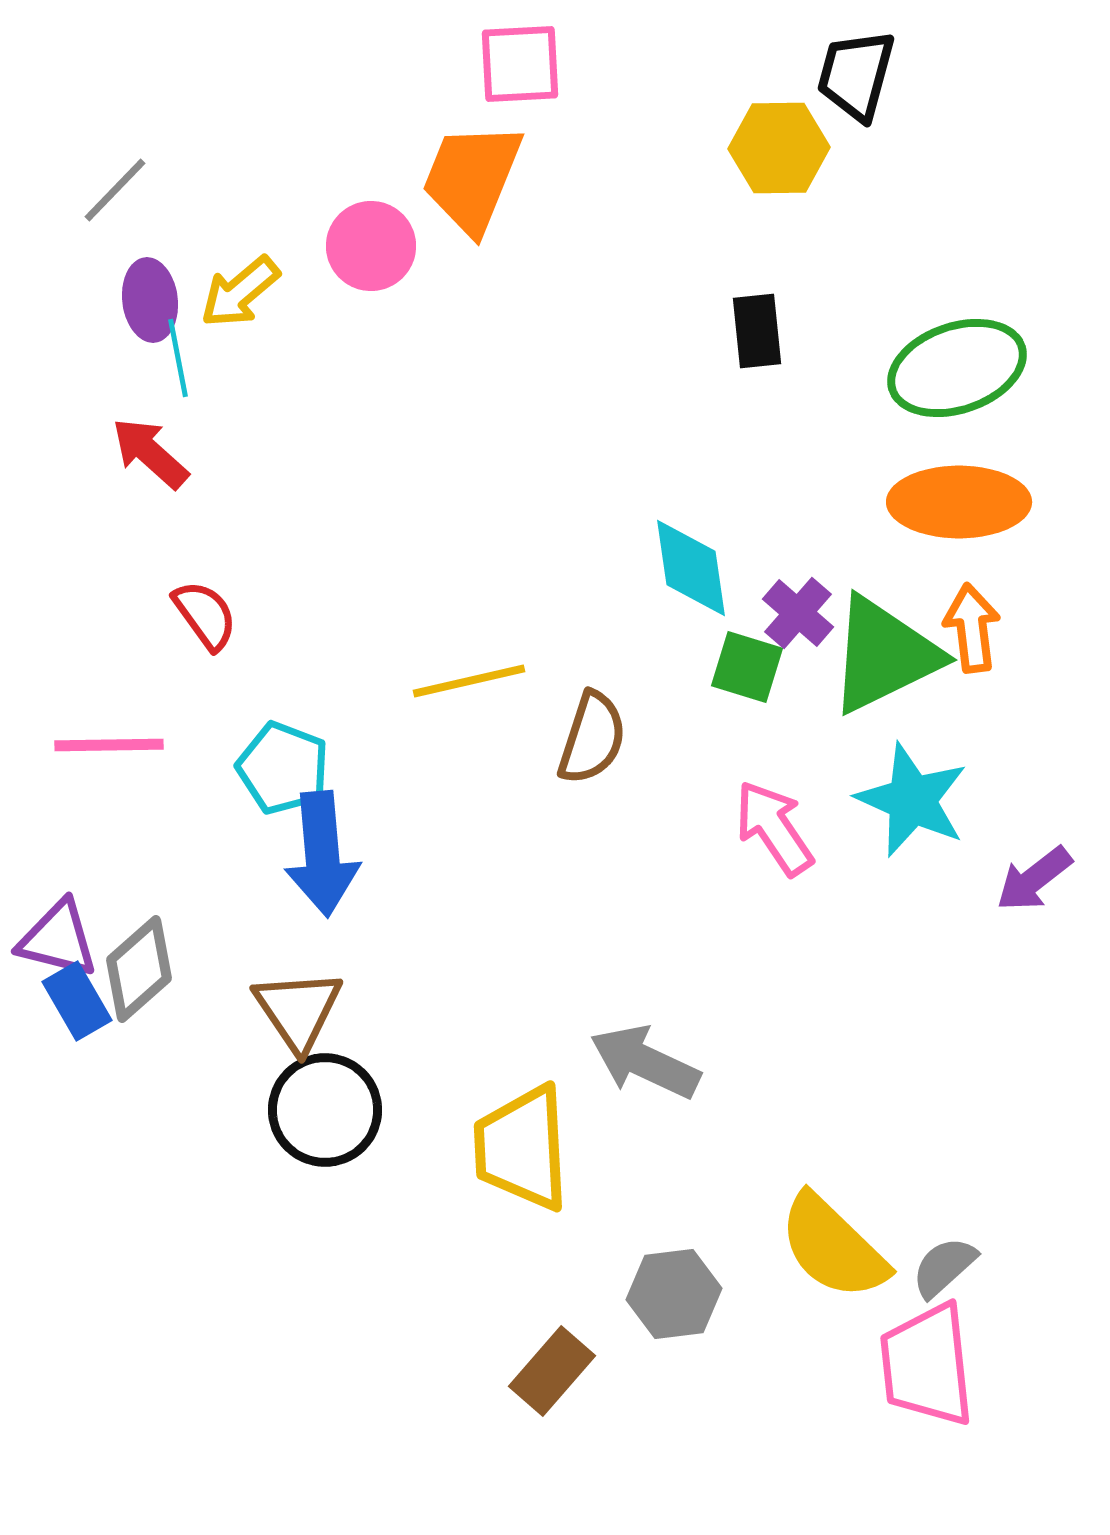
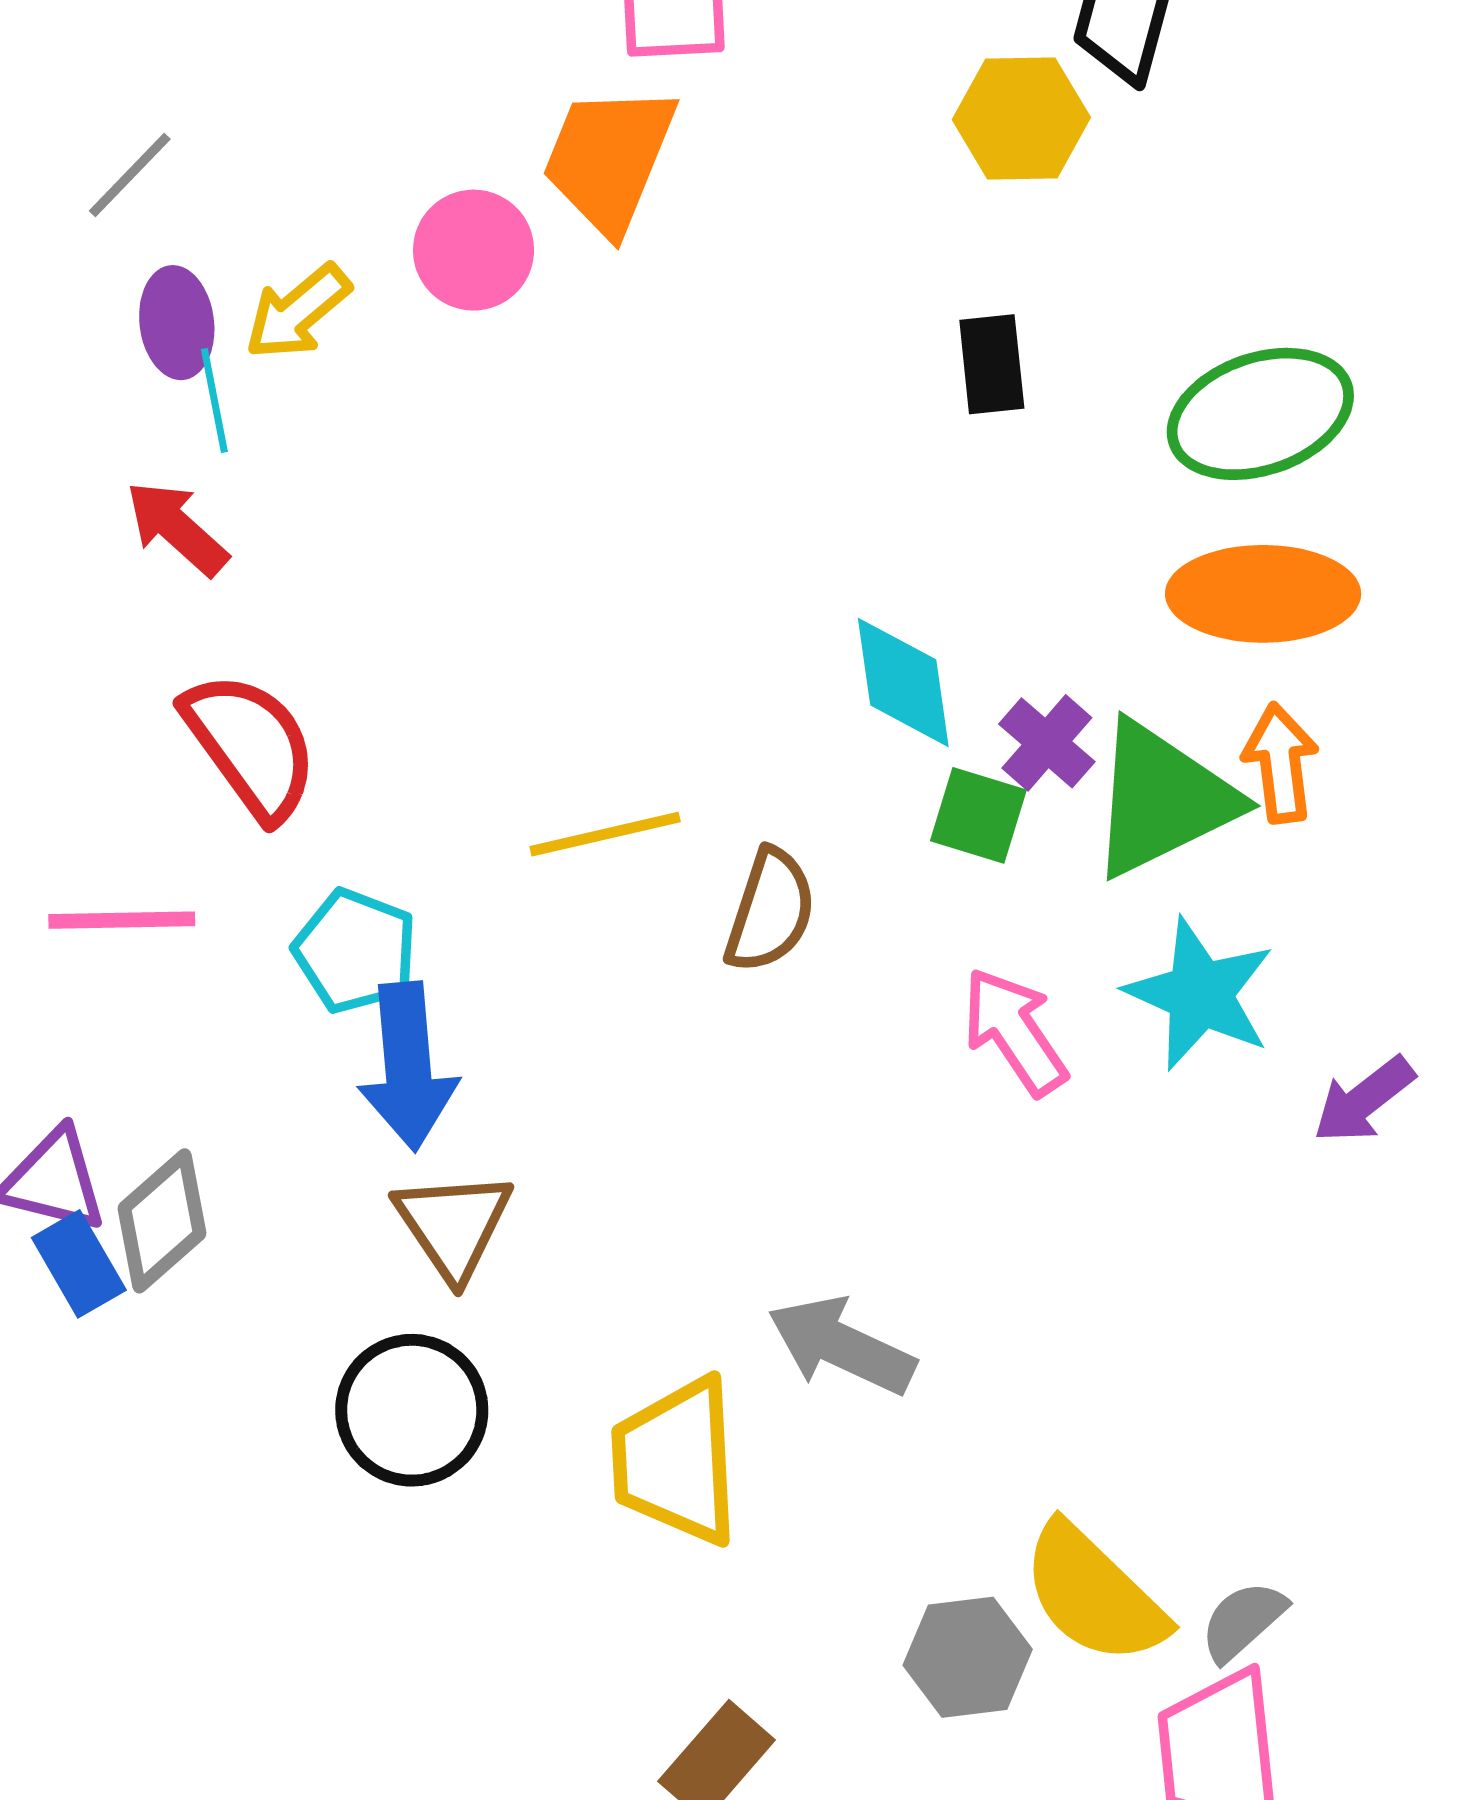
red semicircle: (205, 615) -> (251, 746), size x1.6
brown triangle: (298, 1010) -> (453, 1225), moved
gray hexagon: (674, 1294) -> (968, 1657), moved

